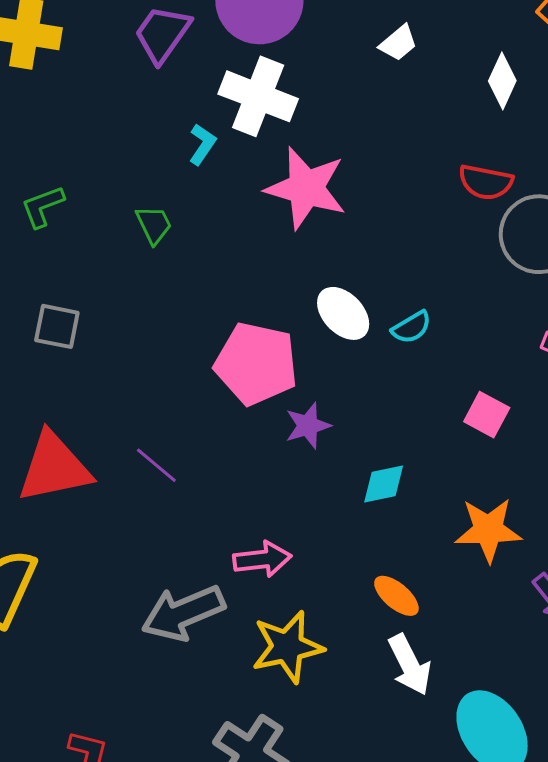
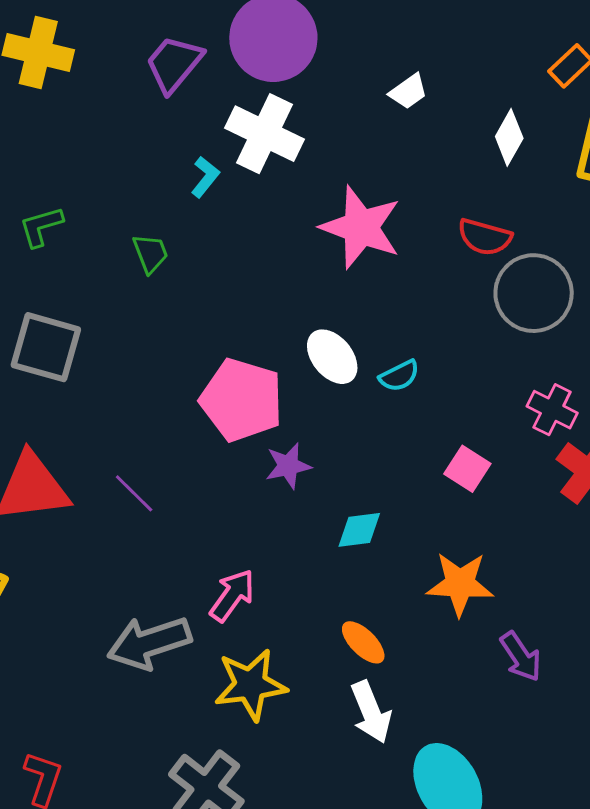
pink star: (306, 188) -> (361, 227), moved
gray square: (57, 326) -> (46, 347), size x1.5
pink arrow: (262, 559) -> (232, 595), turned -52

